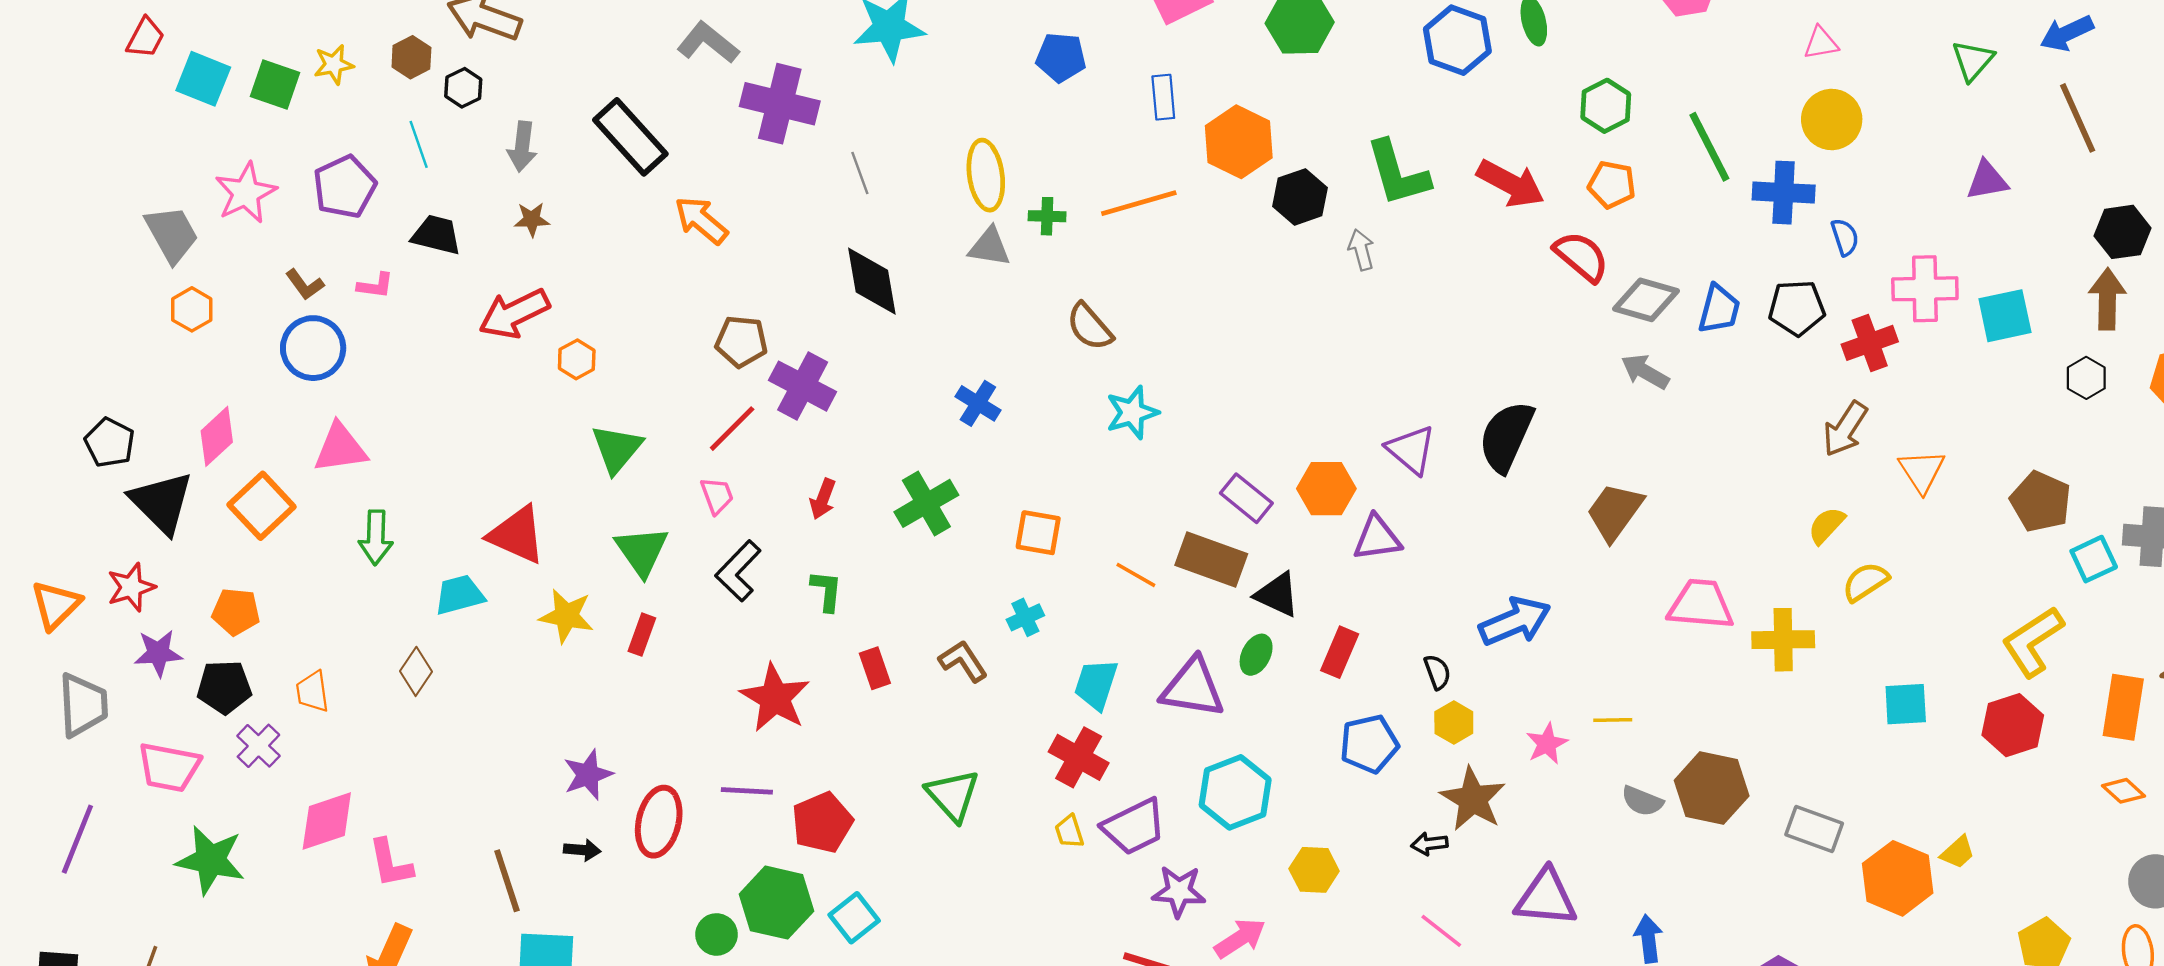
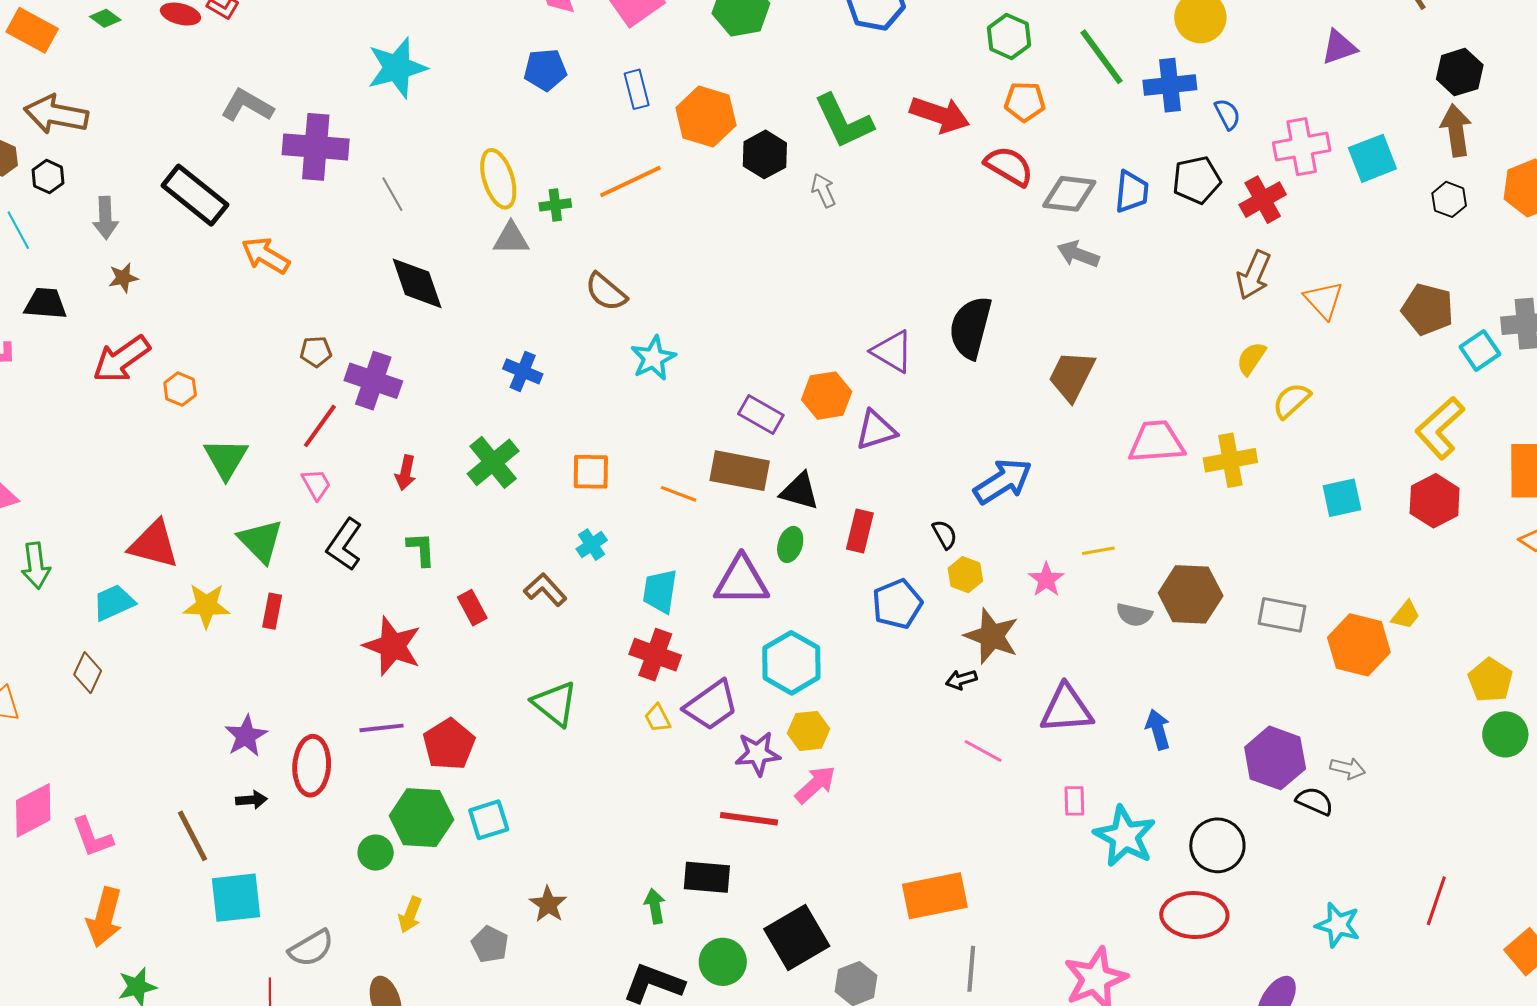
brown pentagon: (741, 341) -> (316, 352), size x0.7
yellow hexagon: (1314, 870) -> (809, 731), moved
cyan square: (854, 918) -> (489, 820), turned 30

